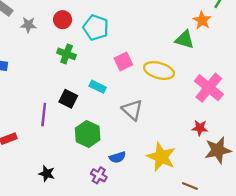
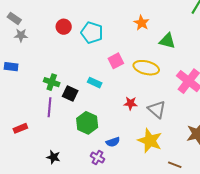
orange star: (202, 20) -> (142, 23), moved
gray star: (28, 25) -> (21, 35), moved
green cross: (67, 54) -> (52, 82), moved
gray triangle: (132, 110) -> (157, 109), moved
red star: (200, 128) -> (130, 103), moved

